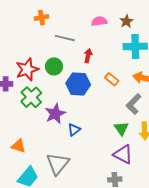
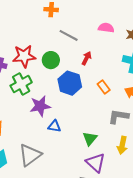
gray L-shape: (134, 104) -> (118, 116), turned 40
green triangle: (121, 128) -> (90, 139), moved
blue triangle: (74, 130) -> (54, 126), turned 32

